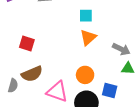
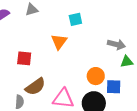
orange triangle: (88, 37) -> (59, 42), moved
orange circle: (85, 75) -> (96, 76), moved

